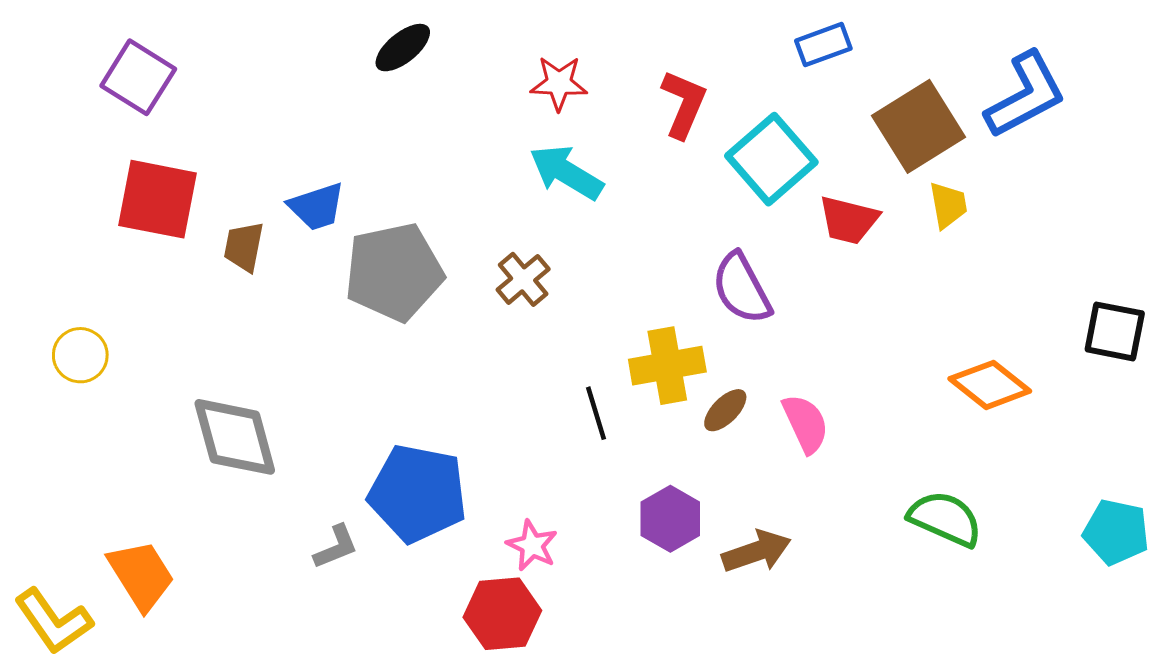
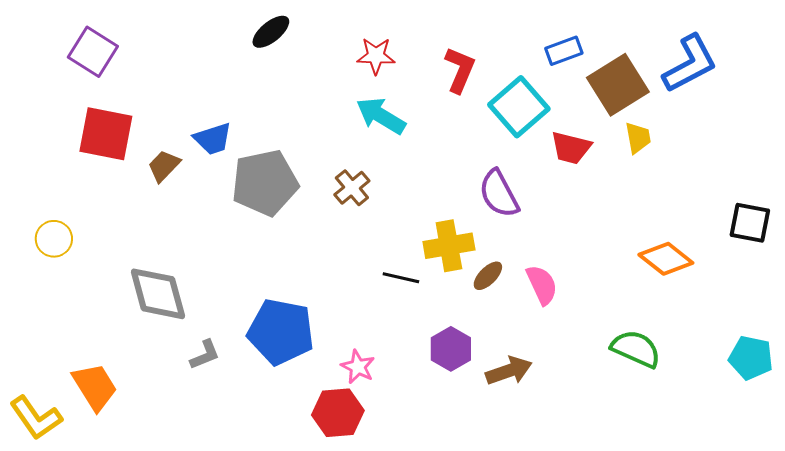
blue rectangle: (823, 45) -> (564, 51), moved
brown trapezoid: (244, 247) -> (164, 166), turned 33
black line: (596, 413) -> (401, 278), turned -60
gray L-shape: (336, 547) -> (205, 355), moved

